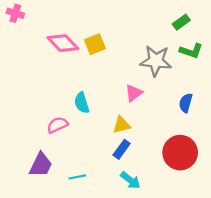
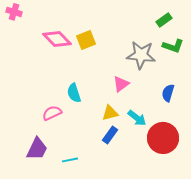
cyan arrow: (130, 180) -> (137, 118), moved

